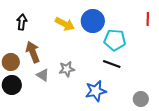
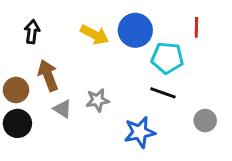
red line: (148, 19) -> (196, 27), moved
gray circle: (141, 99) -> (205, 121), moved

